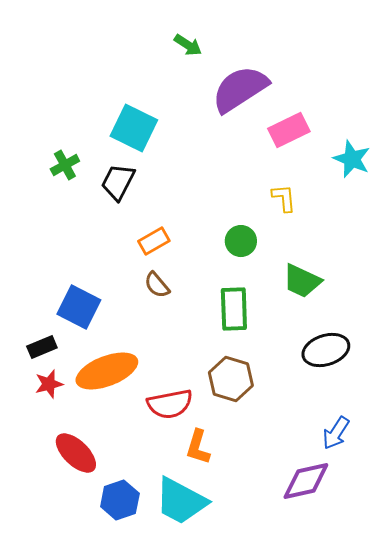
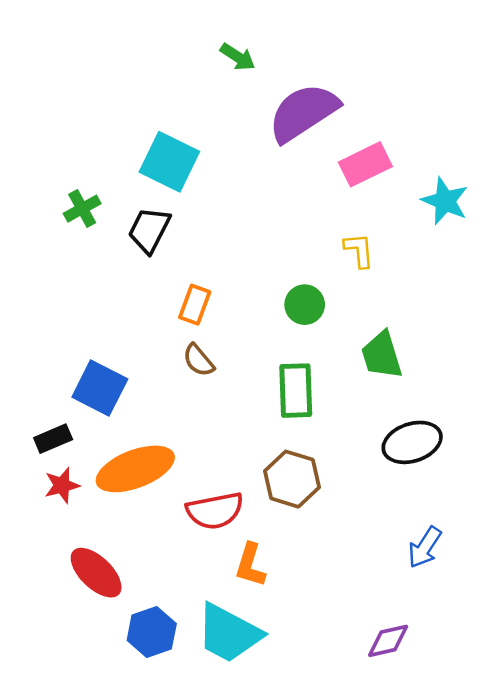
orange rectangle: (154, 241) -> (195, 305), turned -40
green trapezoid: (302, 281) -> (382, 355), turned 48
purple diamond: (306, 481) -> (388, 641), moved, size x0.7

